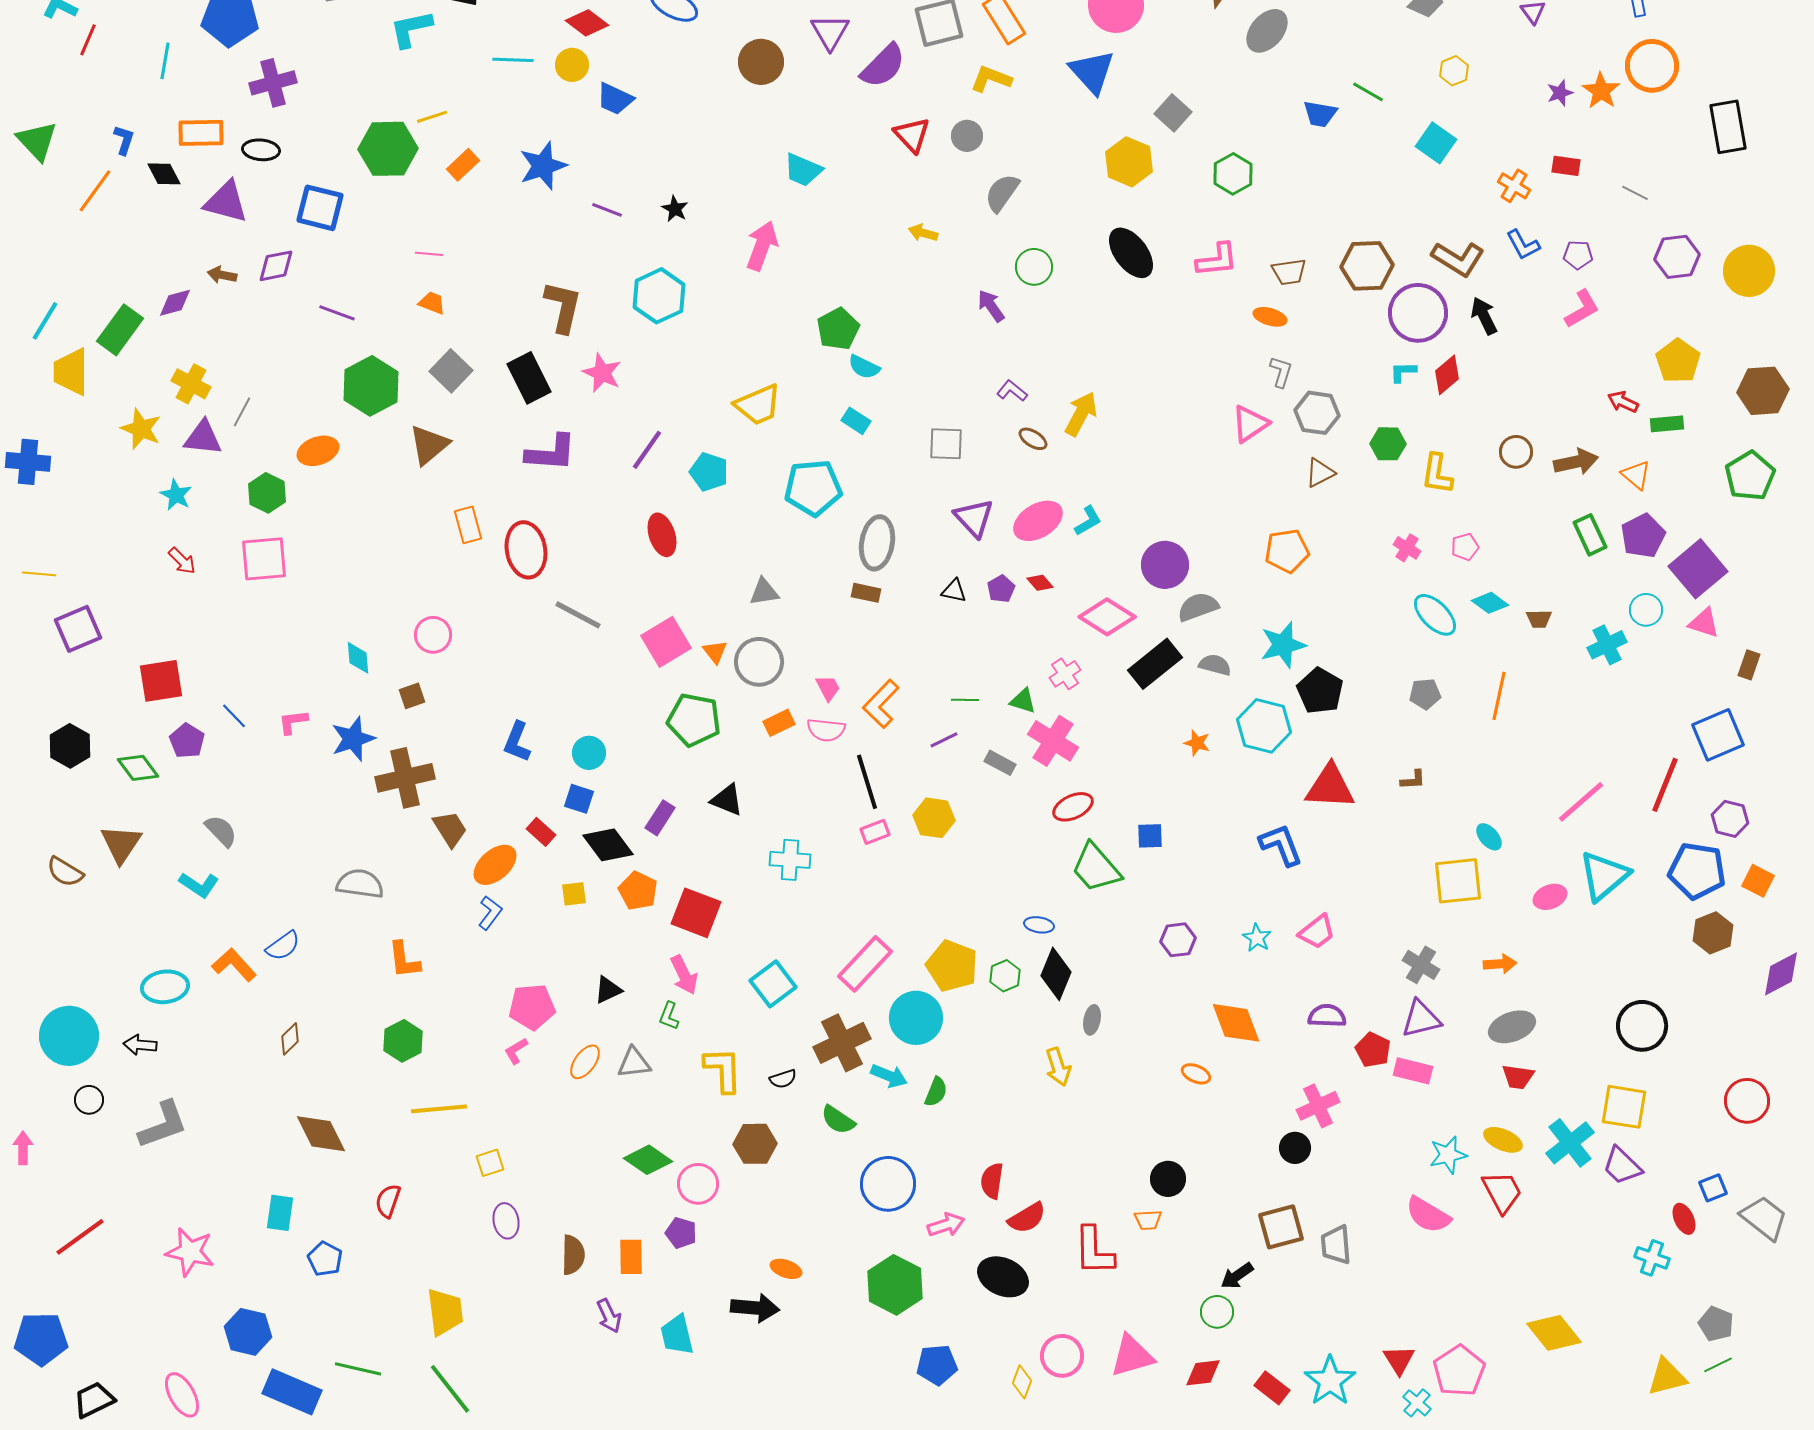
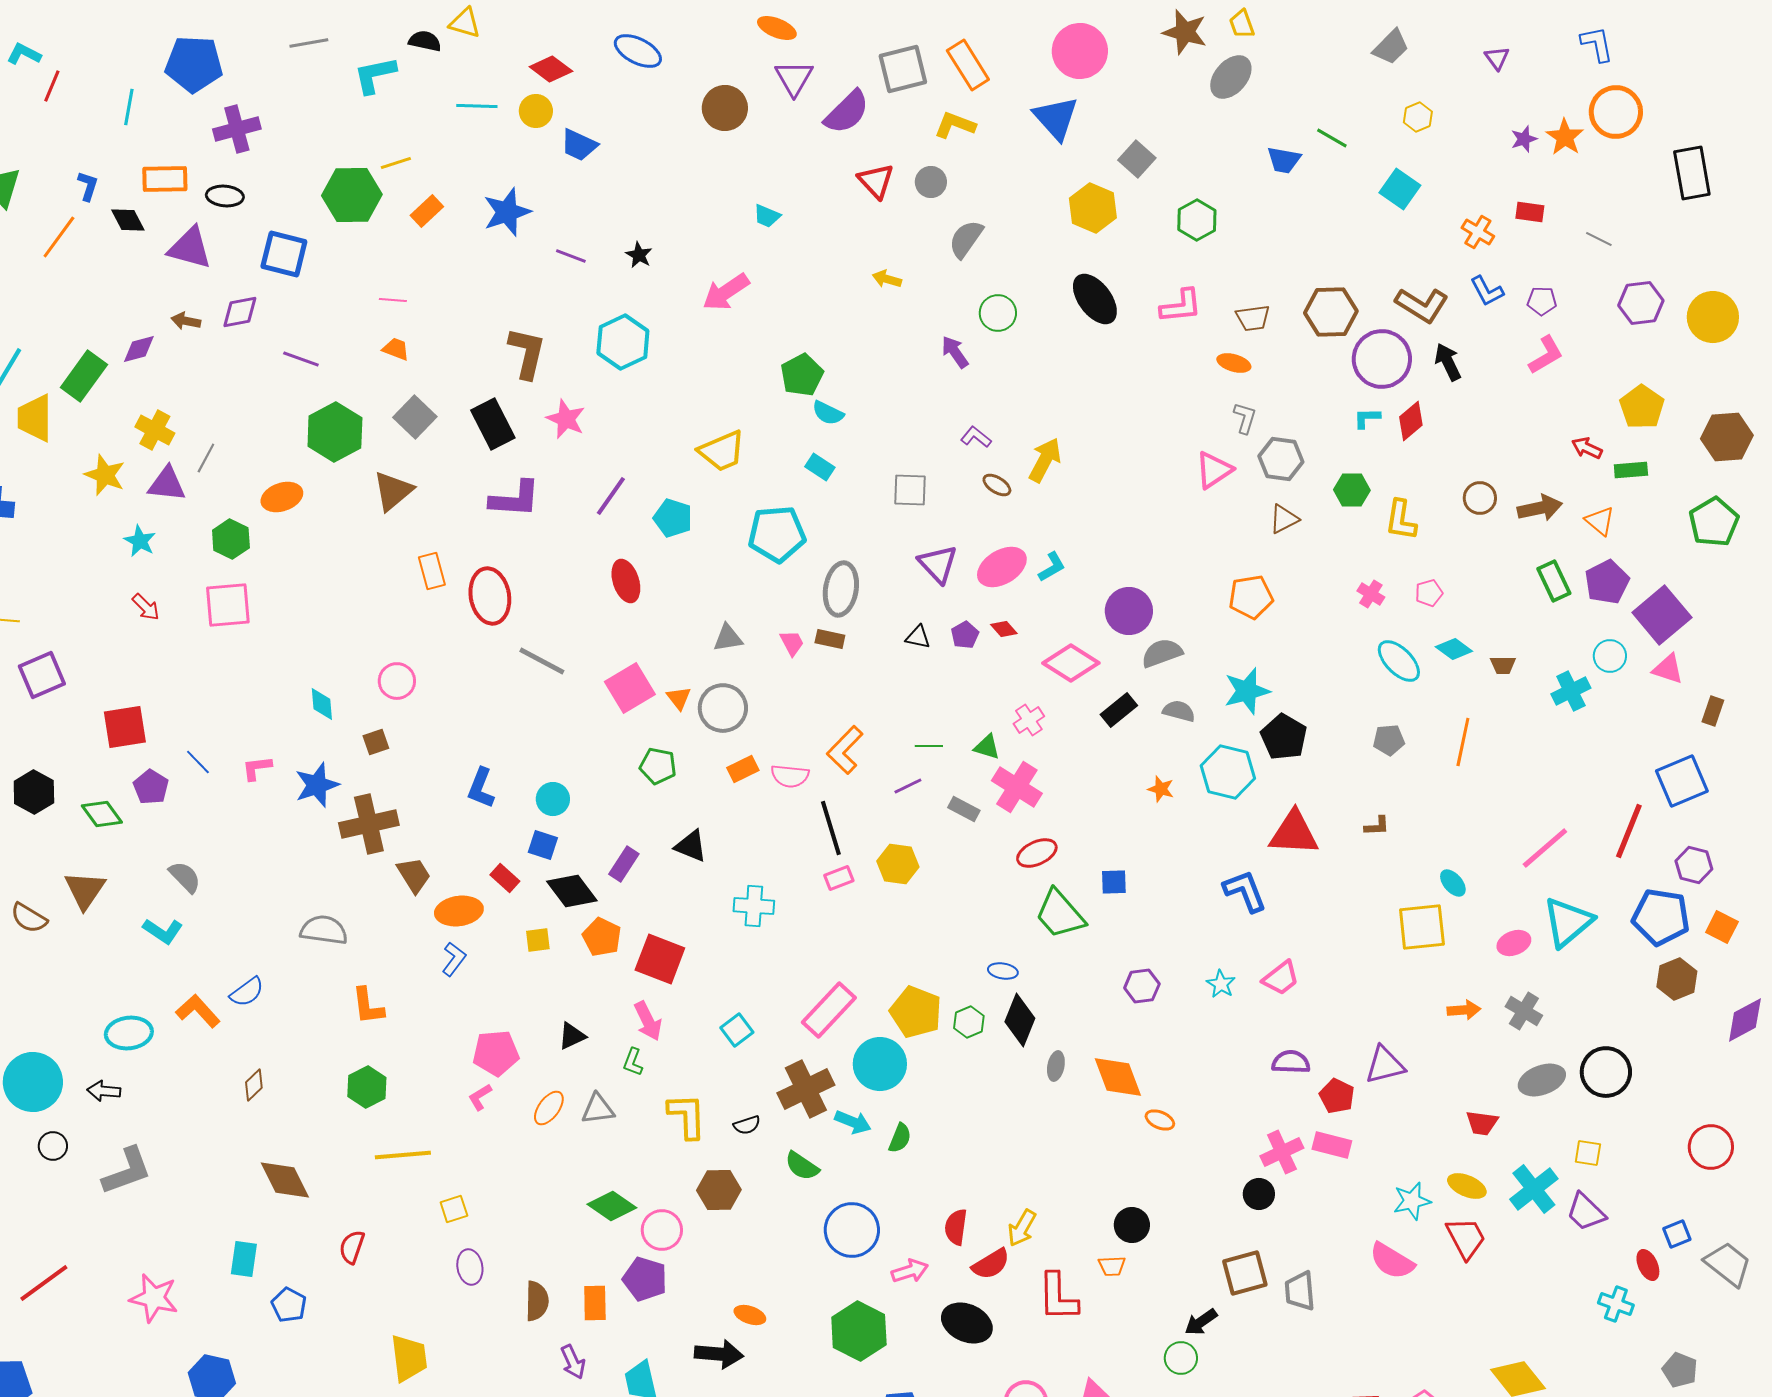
cyan trapezoid: (803, 170) -> (767, 216), size x0.7
pink arrow: (762, 246) -> (726, 292), turned -144
black rectangle: (1155, 664) -> (1119, 710), size x0.7
pink trapezoid: (828, 688) -> (792, 643), moved
green pentagon: (694, 720) -> (658, 766), size x0.7
orange ellipse: (495, 865) -> (459, 911), turned 33
gray cross: (1421, 965) -> (1524, 1011), moved
cyan square: (773, 984) -> (737, 1030), size x0.7
orange diamond: (1236, 1023) -> (1118, 1077), moved
gray ellipse: (1512, 1027) -> (1542, 1080), moved
yellow arrow: (1058, 1067) -> (1022, 1228), moved, turned 48
pink rectangle: (1413, 1071) -> (1332, 1145), moved
yellow square: (1624, 1107) -> (1588, 1153), size x0.6
purple pentagon: (681, 1233) -> (645, 1279), size x1.4

